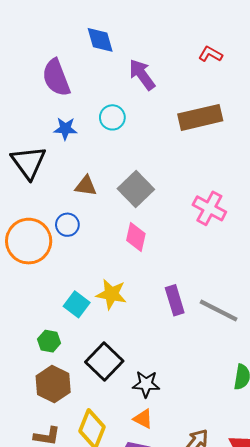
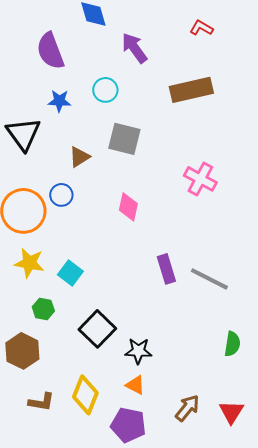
brown triangle: (86, 186) -> (79, 157), turned -40
gray square: (136, 189) -> (124, 139), moved, turned -32
yellow star: (111, 294) -> (29, 263), moved
brown hexagon: (53, 384) -> (22, 351), moved

